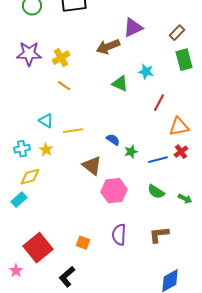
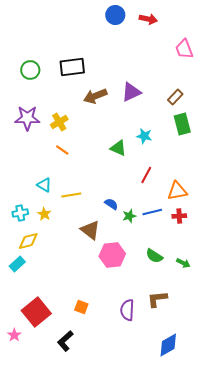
brown arrow: (108, 47) -> (95, 96), moved
red line: (159, 103) -> (146, 175), moved
red cross: (181, 152) -> (179, 216), turned 32
blue line: (158, 160) -> (152, 212), moved
purple semicircle: (119, 235) -> (127, 310), moved

